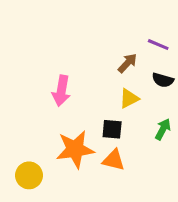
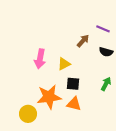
yellow triangle: (129, 98) -> (64, 64), moved
yellow circle: (29, 175) -> (28, 114), moved

